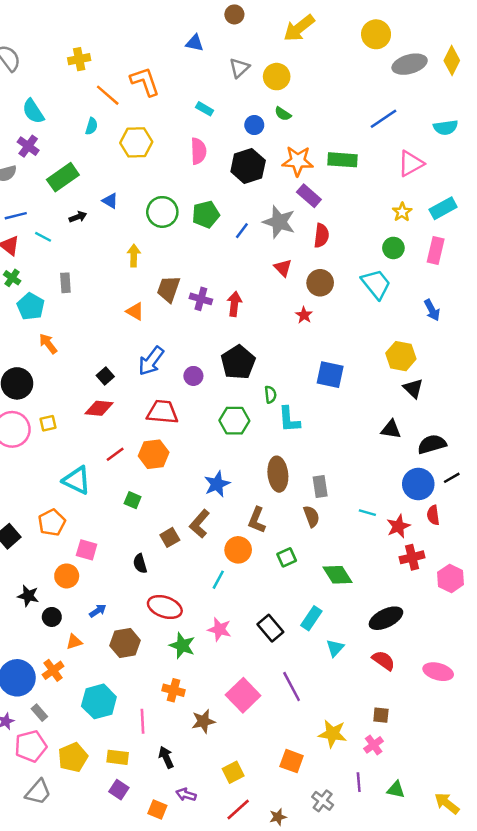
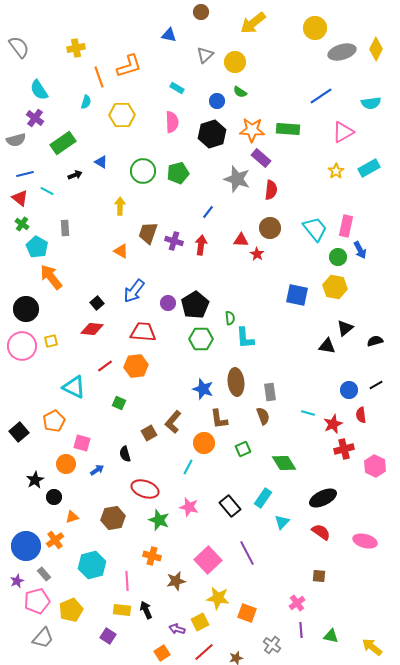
orange L-shape: (145, 82) -> (129, 66), turned 92
orange line: (108, 95) -> (99, 77), turned 30
blue line: (242, 231) -> (208, 212), moved
green circle: (393, 248) -> (338, 257), moved
pink rectangle: (436, 250) -> (346, 226), moved
red triangle: (283, 268) -> (241, 240), moved, turned -42
orange arrow: (48, 344) -> (51, 277), size x1.5
black pentagon: (238, 362) -> (195, 305), moved
blue square: (330, 375) -> (297, 295), moved
black triangle: (413, 388) -> (345, 328), moved, turned 36
black semicircle: (432, 444) -> (375, 341), moved, size x0.7
blue star: (217, 484) -> (203, 389), moved, turned -30
blue circle: (418, 484) -> (349, 390), size x0.7
brown L-shape: (257, 520) -> (219, 419), turned -30
black star: (28, 596) -> (35, 480), turned 30
blue arrow: (98, 611) -> (97, 470), moved
yellow star: (333, 734) -> (218, 598), moved
pink cross: (374, 745) -> (297, 603), moved
yellow rectangle: (118, 757) -> (122, 610), moved
purple arrow: (186, 795) -> (177, 629), moved
orange square: (157, 810) -> (162, 653), moved, turned 35

